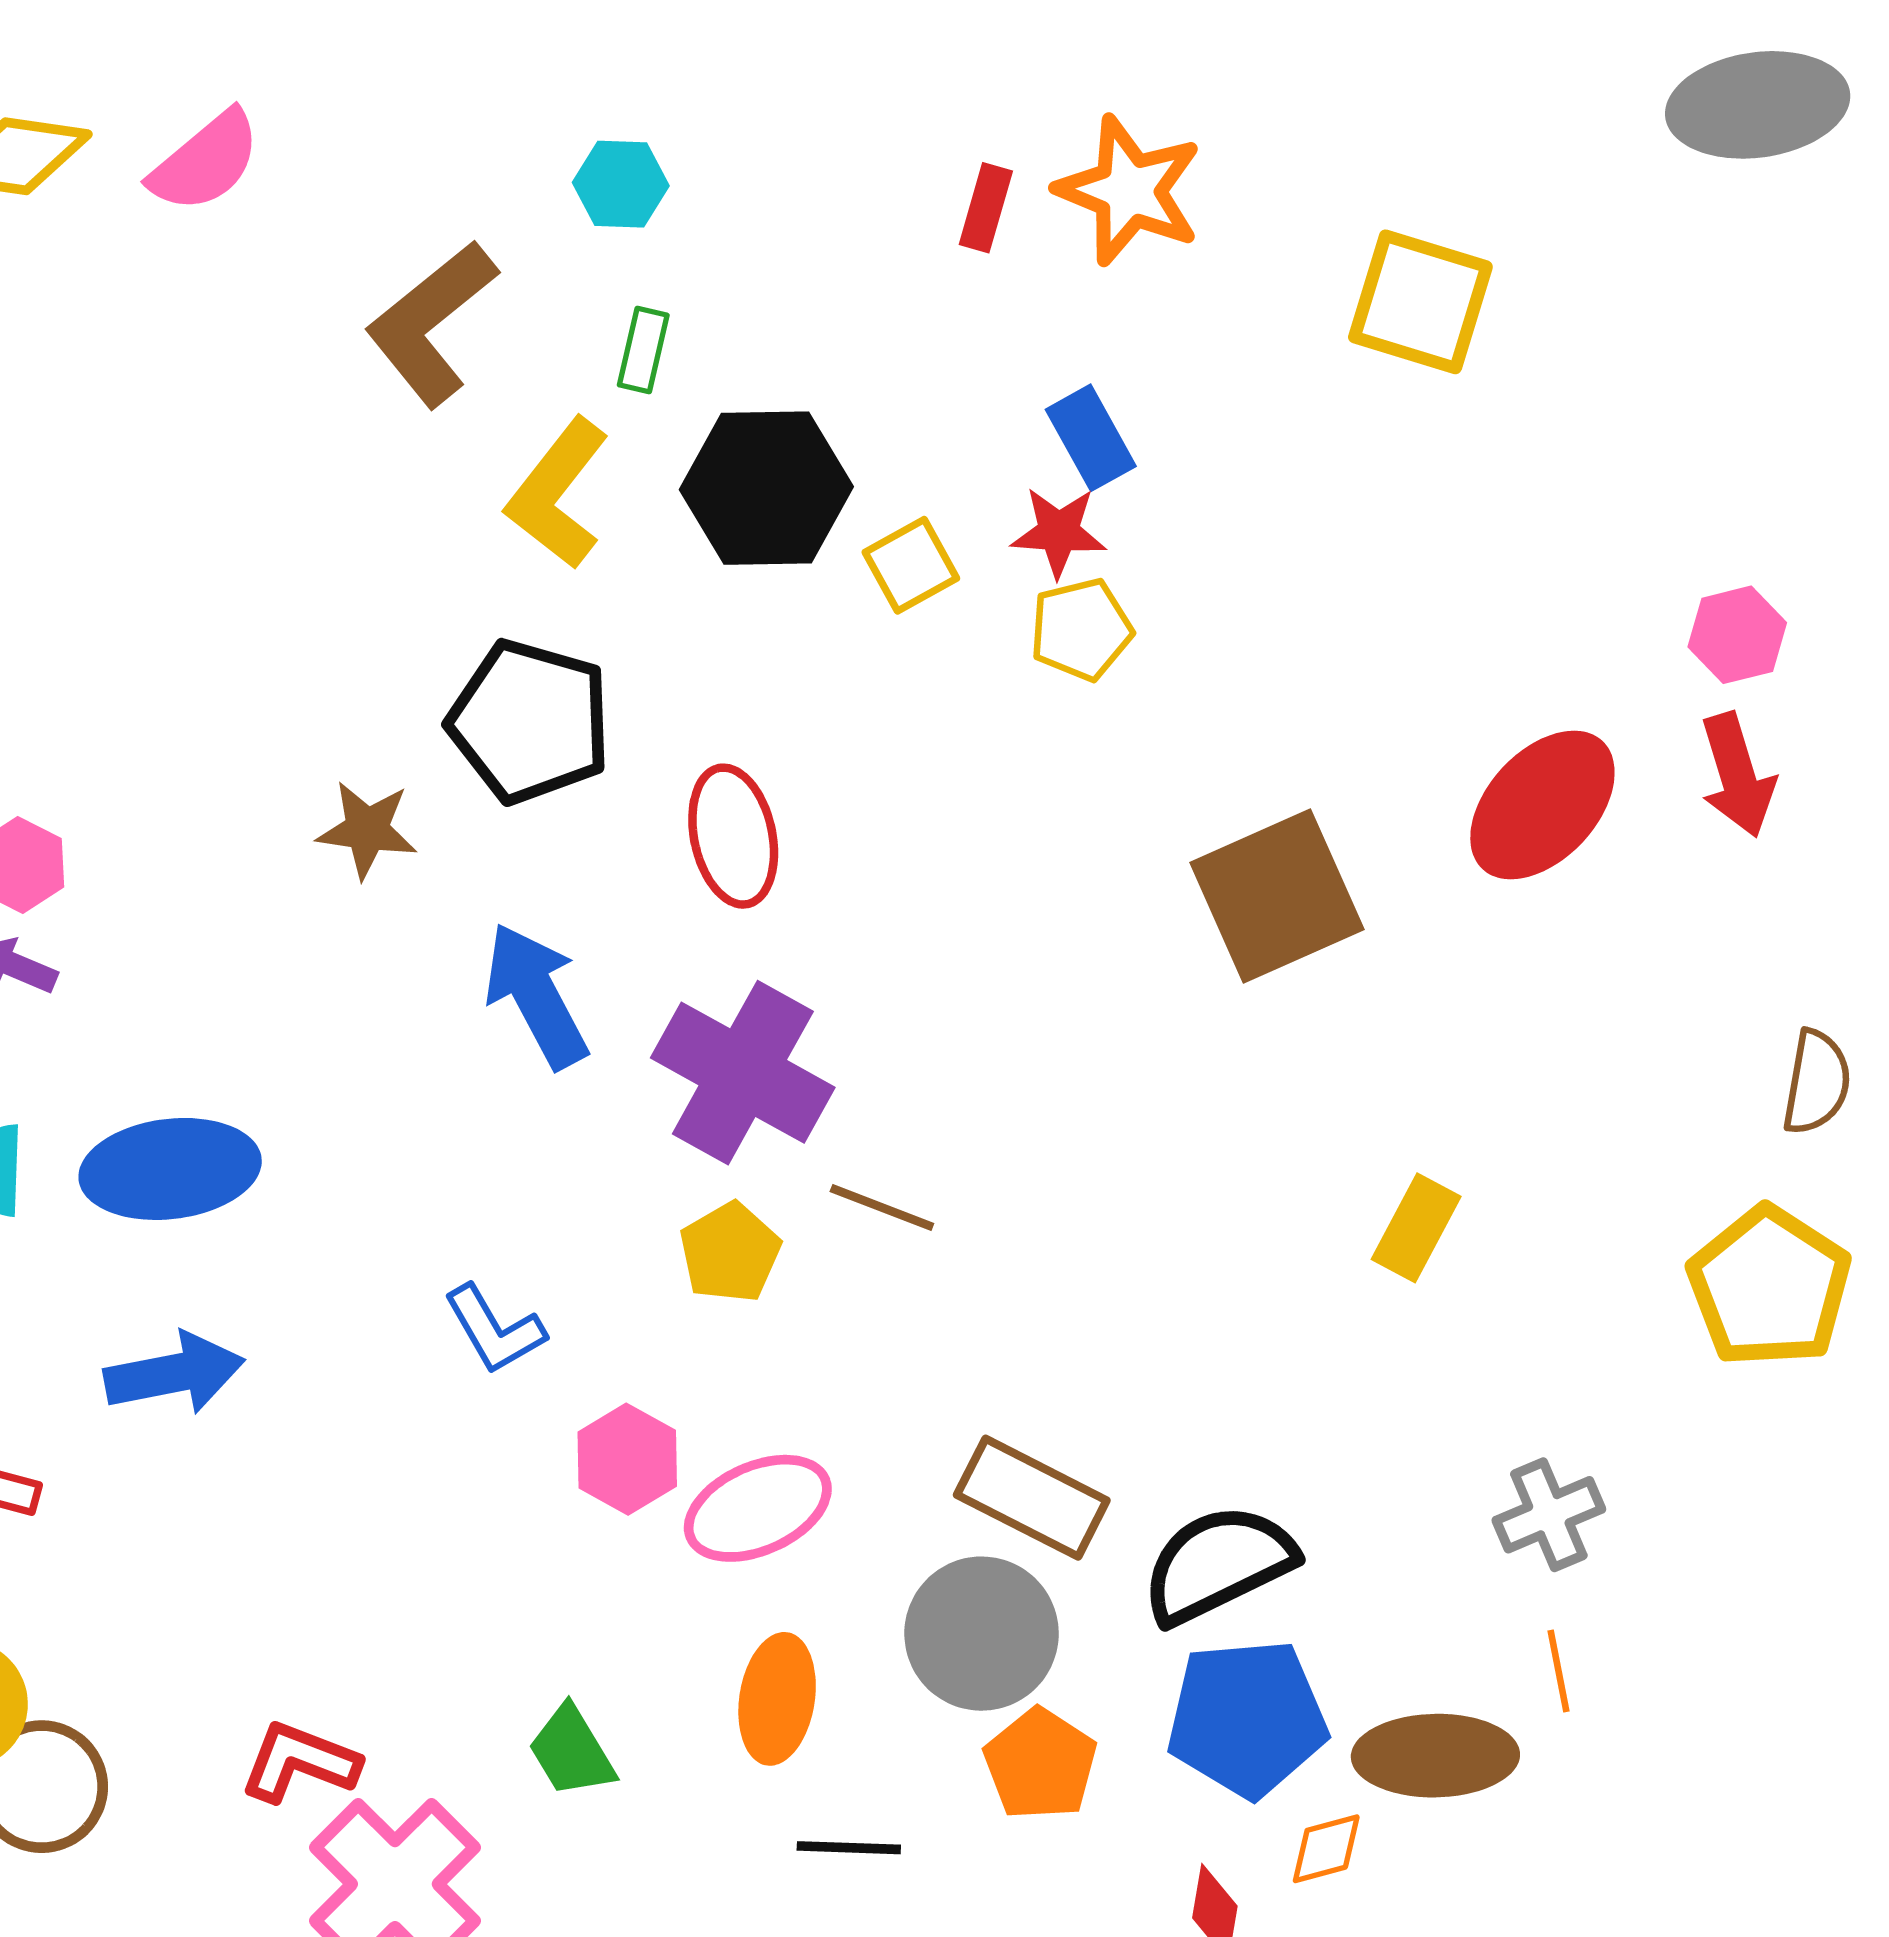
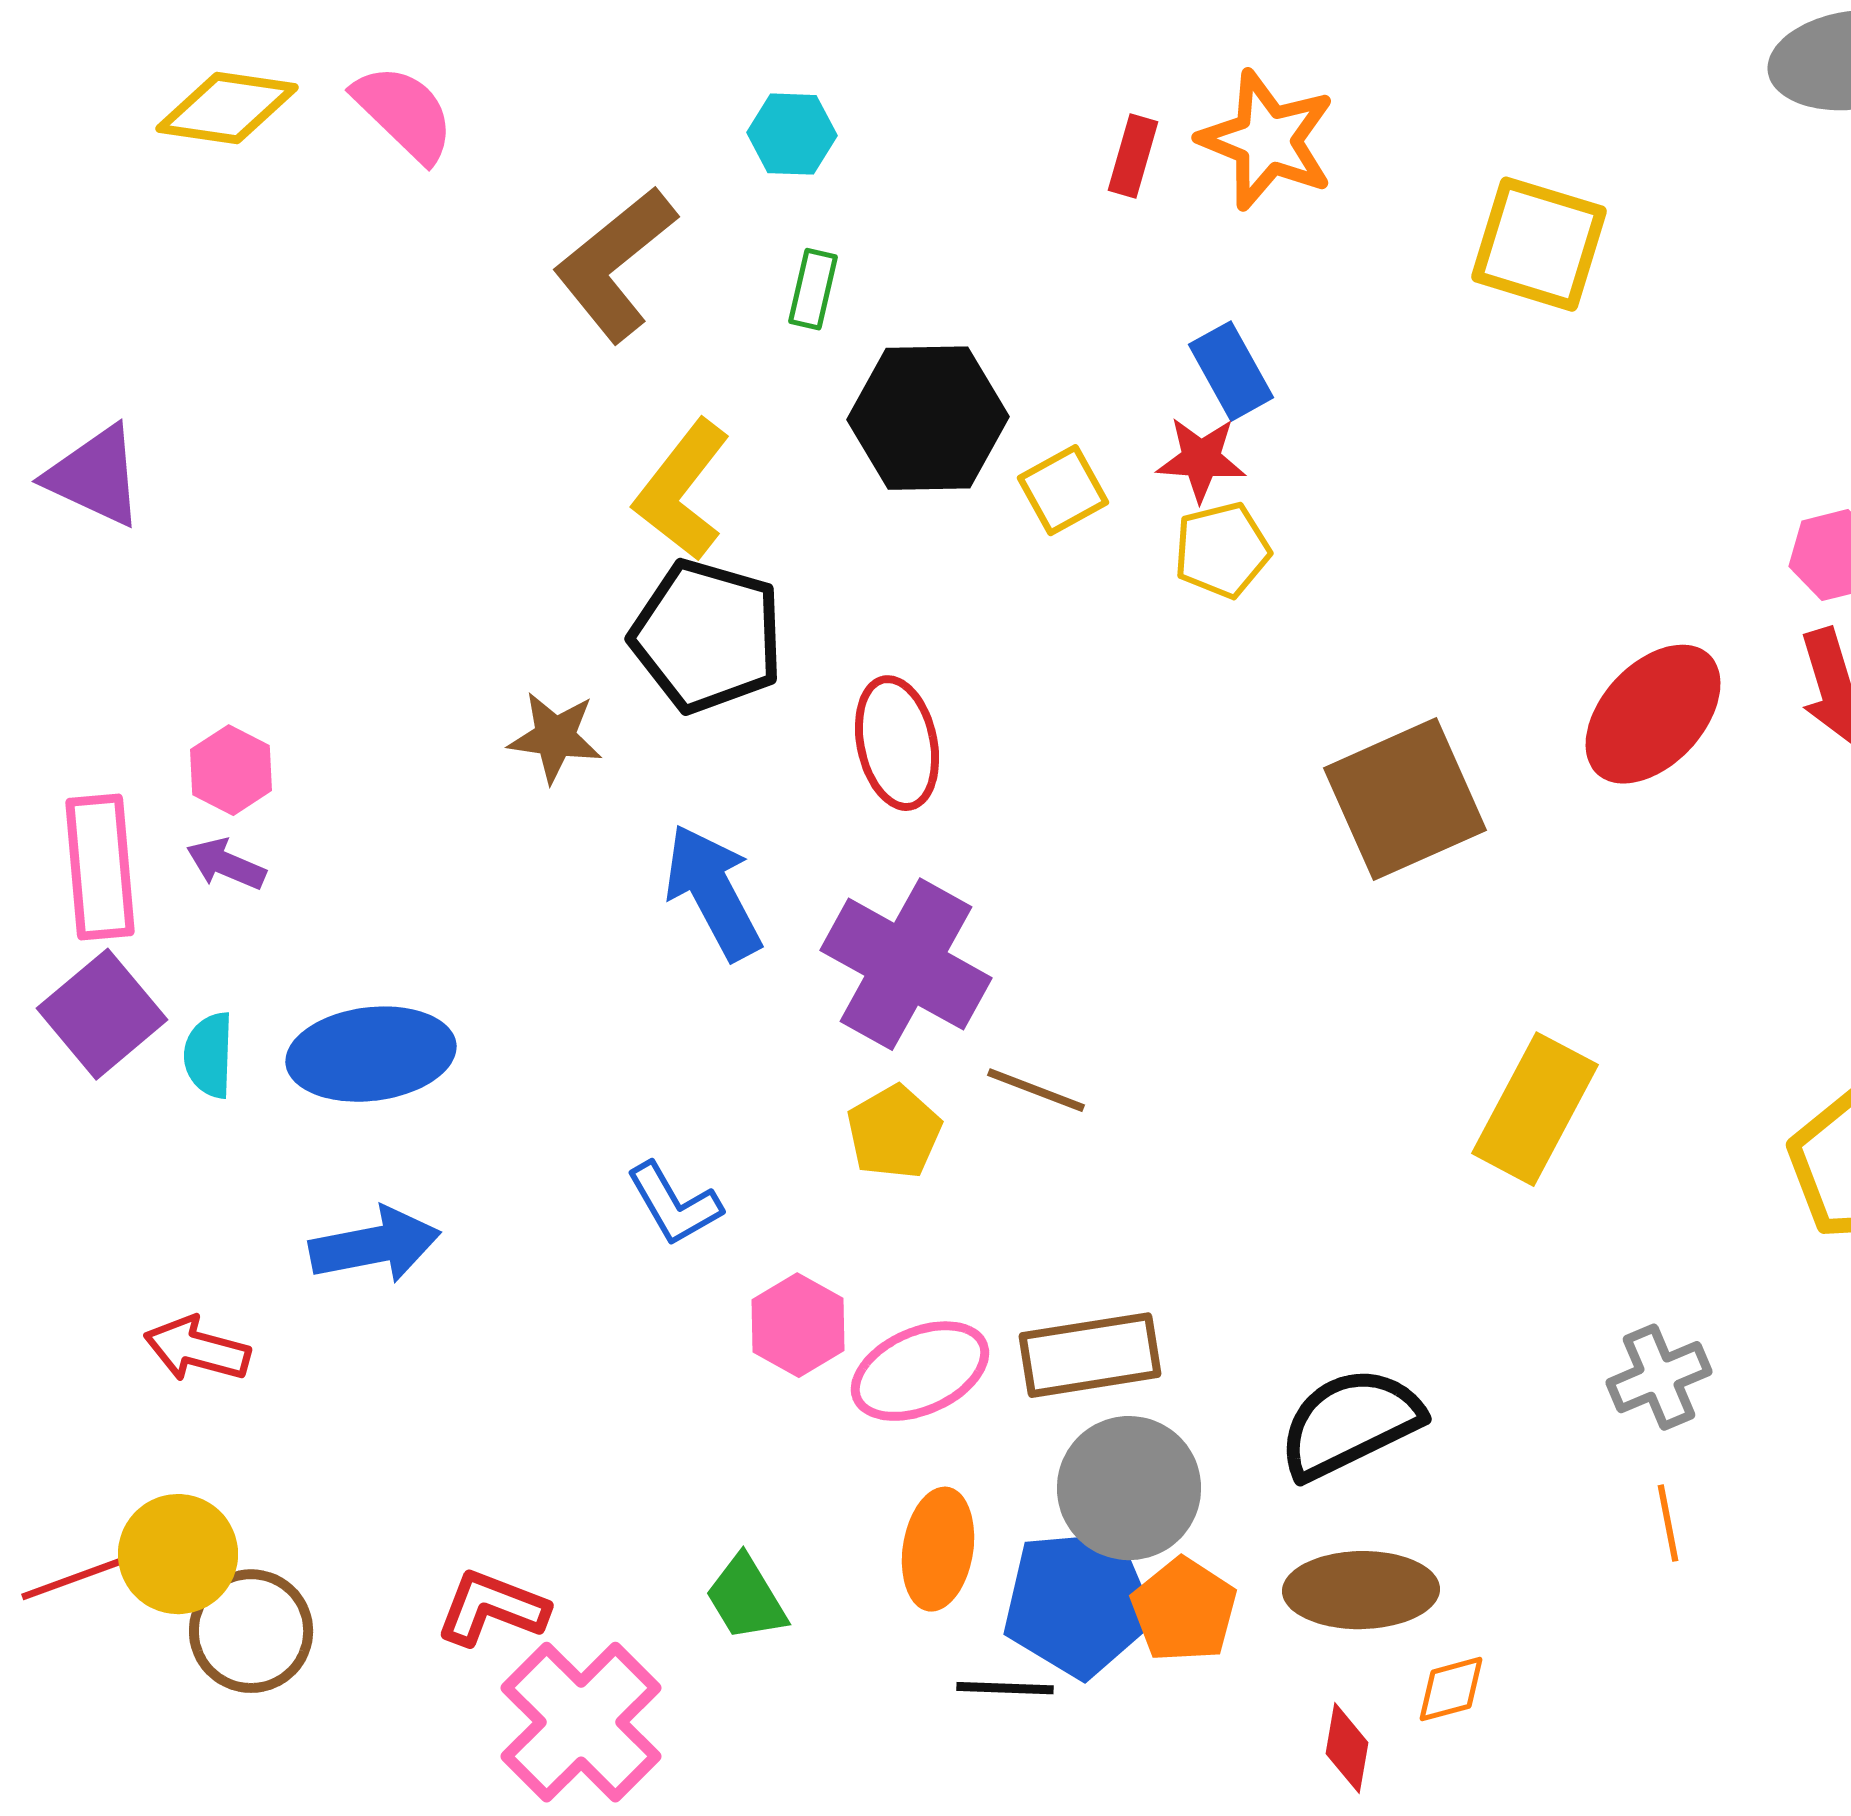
pink semicircle: (205, 162) -> (404, 113), turned -96
yellow L-shape: (558, 493) -> (682, 490), moved
yellow rectangle: (1416, 1228) -> (1535, 1109), size x1.5
brown rectangle: (1032, 1498) -> (1090, 1355), moved, turned -36
blue pentagon: (1247, 1718) -> (1078, 1603), moved
brown ellipse: (1435, 1756) -> (1361, 1590), moved

